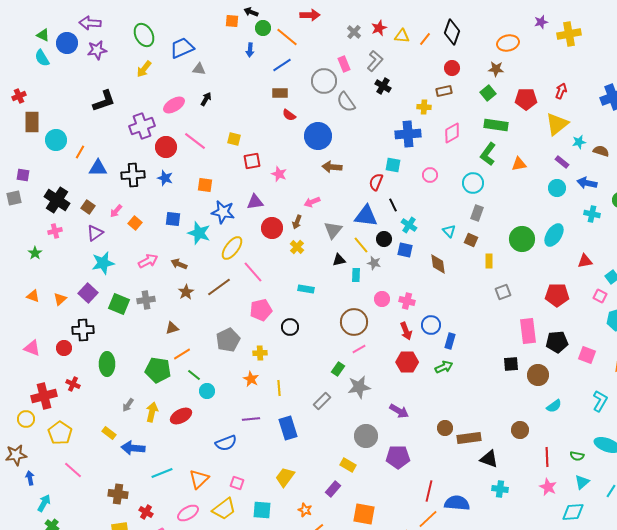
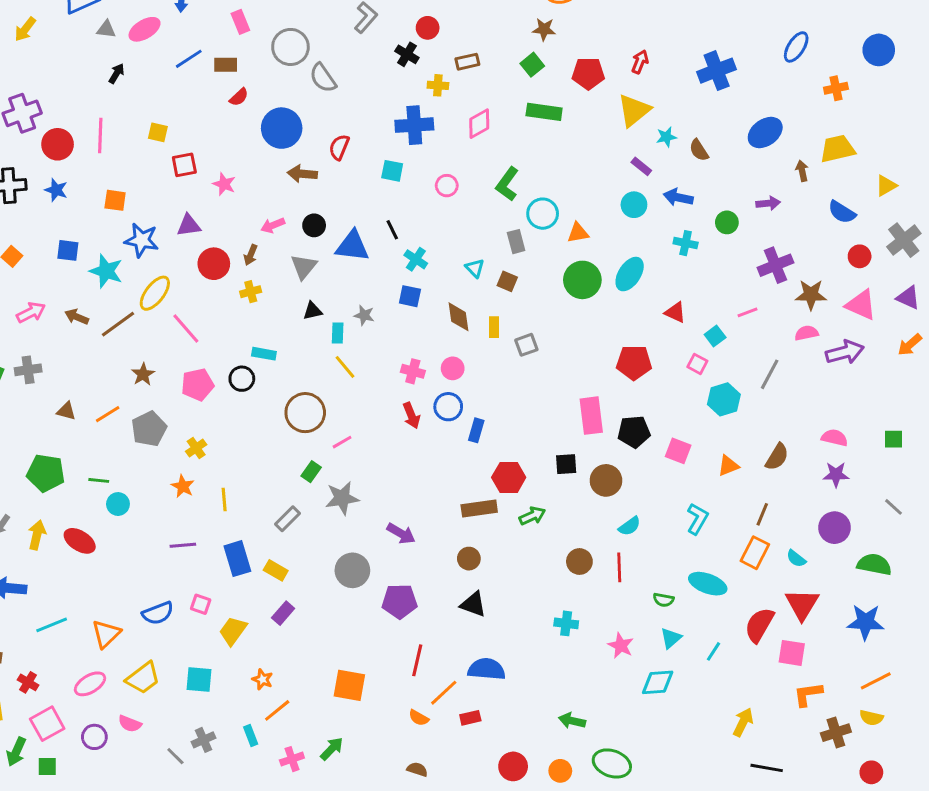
pink rectangle: (344, 64) -> (240, 22), moved
blue line: (282, 65) -> (189, 59), moved
red circle: (452, 68) -> (428, 28), moved
black cross: (383, 86) -> (407, 54), moved
pink ellipse: (174, 105) -> (145, 29), moved
red semicircle: (289, 115) -> (239, 97), turned -80
pink line: (195, 141) -> (100, 135), turned 55
brown semicircle: (601, 151) -> (699, 150), turned -140
green L-shape: (488, 154) -> (507, 184), moved
orange triangle: (519, 164) -> (578, 233), moved
red semicircle: (376, 182) -> (339, 147), moved
cyan circle: (473, 183) -> (543, 214), moved
gray rectangle: (477, 213) -> (516, 242), turned -35
black circle: (384, 239) -> (314, 225), moved
yellow line: (361, 245) -> (345, 367), moved
yellow cross: (297, 247) -> (251, 292), turned 32
yellow rectangle: (489, 261) -> (494, 327), moved
red triangle: (585, 261) -> (675, 312), turned 35
brown line: (219, 287) -> (118, 324), moved
brown star: (186, 292) -> (143, 374), moved
gray square: (503, 292) -> (526, 345), moved
pink circle: (382, 299) -> (453, 368), moved
brown circle: (354, 322) -> (305, 413), moved
black circle: (290, 327) -> (242, 379), moved
brown triangle: (172, 328) -> (66, 411), turned 32
yellow cross: (260, 353) -> (196, 448), turned -32
orange line: (182, 354) -> (108, 414), moved
red hexagon: (407, 362) -> (509, 477), moved
green arrow: (444, 367) -> (532, 516), moved
green line: (194, 375) -> (99, 480), turned -32
red ellipse: (181, 416) -> (80, 541), turned 60
brown rectangle: (469, 438) -> (479, 508), moved
blue semicircle: (226, 443) -> (158, 613), moved
red line: (547, 457) -> (619, 567), moved
black triangle: (489, 459) -> (473, 604), moved
yellow rectangle: (348, 465) -> (276, 570), moved
pink square: (237, 483) -> (201, 604), moved
purple rectangle: (333, 489) -> (283, 613), moved
cyan cross: (500, 489) -> (566, 623), moved
red line: (429, 491) -> (417, 660), moved

